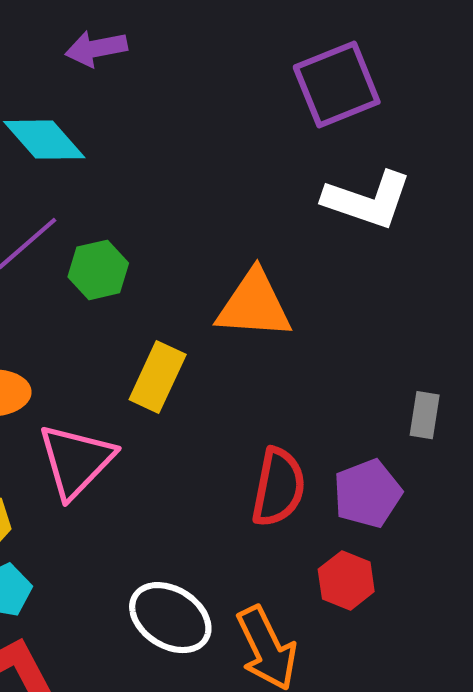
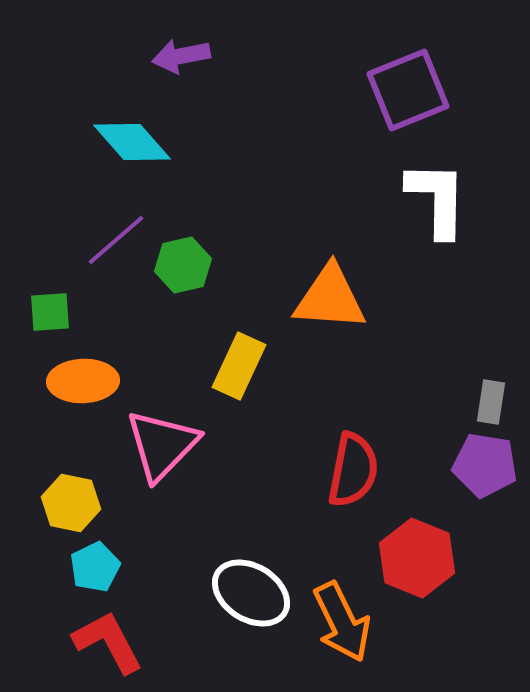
white L-shape: (367, 200) -> (437, 199), turned -108
purple pentagon: (367, 494) -> (485, 465), moved, turned 30
red hexagon: (346, 580) -> (417, 558), size x1.4

